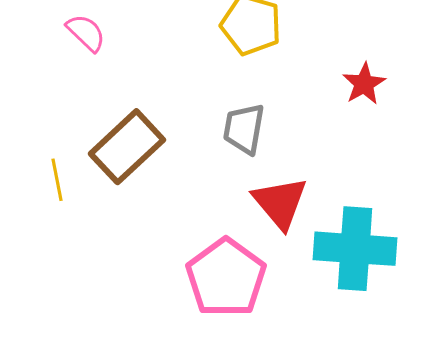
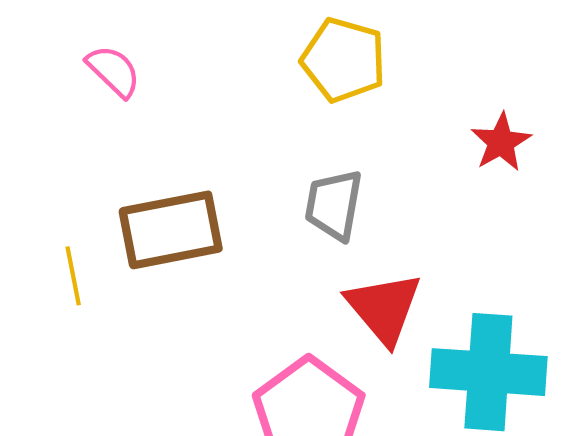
brown rectangle: (127, 147) -> (171, 230), turned 32

